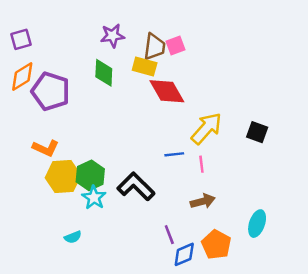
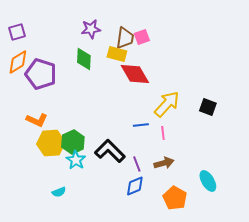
cyan ellipse: (257, 224) -> (208, 181), turned -50
purple line: (169, 235) -> (137, 164), moved
blue diamond: (184, 254) -> (135, 186), moved

